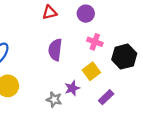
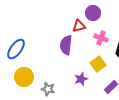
red triangle: (50, 12) -> (79, 26), moved
gray star: (54, 99) -> (48, 89), moved

